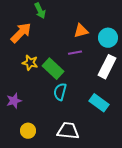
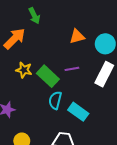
purple line: (75, 53) -> (72, 69), moved
cyan rectangle: (99, 103) -> (78, 112), moved

